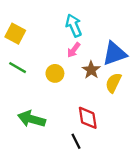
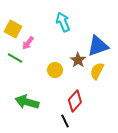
pink arrow: (74, 50) -> (28, 43), moved
yellow circle: (55, 73) -> (55, 70), moved
red diamond: (88, 118) -> (75, 101), turned 50

